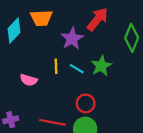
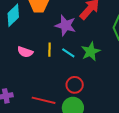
purple star: (72, 39) -> (65, 25), turned -30
pink semicircle: (29, 80) -> (25, 52), moved

